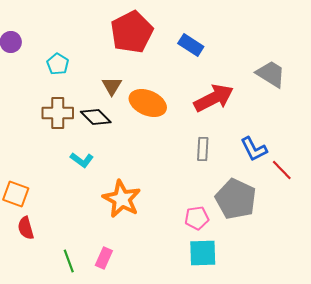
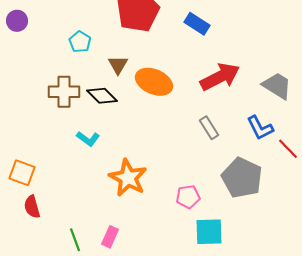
cyan pentagon: (58, 64) -> (80, 42), moved
gray trapezoid: (271, 74) -> (277, 86), moved
gray rectangle: (203, 149) -> (209, 128), turned -35
pink pentagon: (197, 218) -> (188, 197), moved

